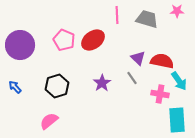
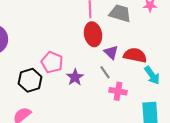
pink pentagon: (64, 40) -> (52, 62), moved
red ellipse: (93, 40) -> (93, 34), moved, turned -65
pink cross: (160, 94) -> (118, 91), moved

